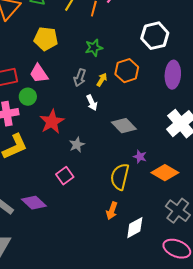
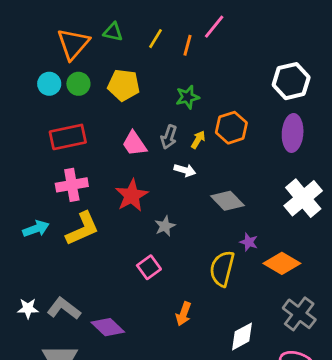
white hexagon: (155, 36) -> (291, 81), moved
pink trapezoid: (39, 74) -> (134, 144), moved
green circle: (28, 97) -> (78, 84), moved
white arrow: (92, 103) -> (185, 170), turned -49
purple diamond: (34, 203) -> (108, 327), moved
orange arrow: (112, 211) -> (184, 314), moved

